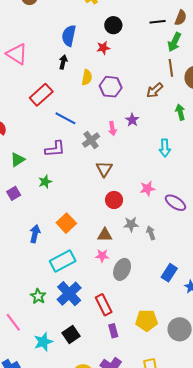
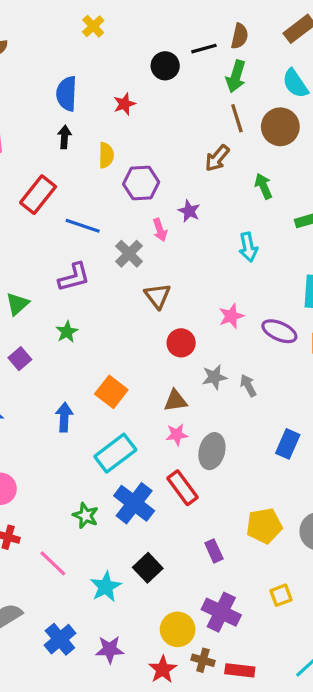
black circle: (113, 25) -> (165, 66), moved
purple hexagon: (111, 87) -> (141, 183), moved
red rectangle: (104, 305) -> (183, 488), moved

